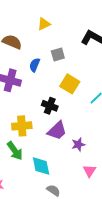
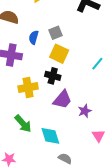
gray square: (58, 55) -> (56, 33), moved
yellow square: (70, 84) -> (59, 54), moved
yellow cross: (22, 126) -> (28, 88), moved

